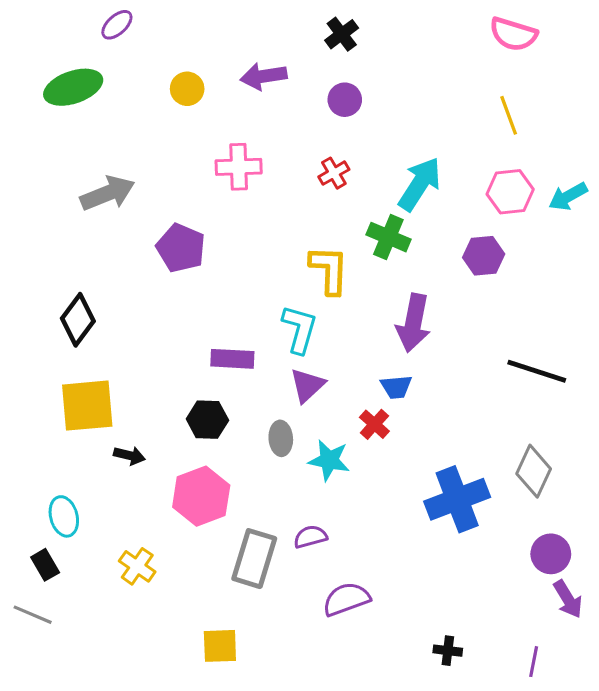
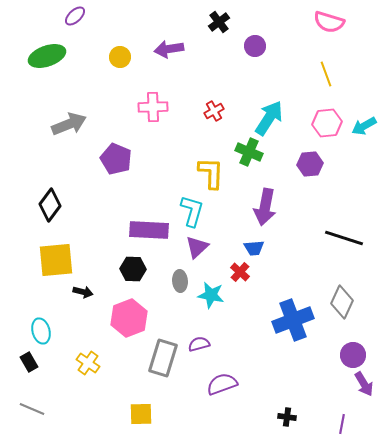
purple circle: (345, 100) -> (255, 46), moved
purple rectangle: (232, 359) -> (149, 230), size x1.4
gray line: (33, 615) -> (32, 409), moved

